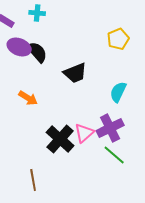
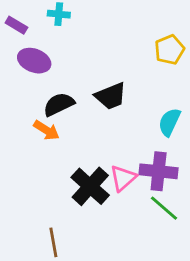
black semicircle: (37, 52) -> (59, 104), moved, turned -75
purple cross: (110, 128) -> (159, 171), turned 32

